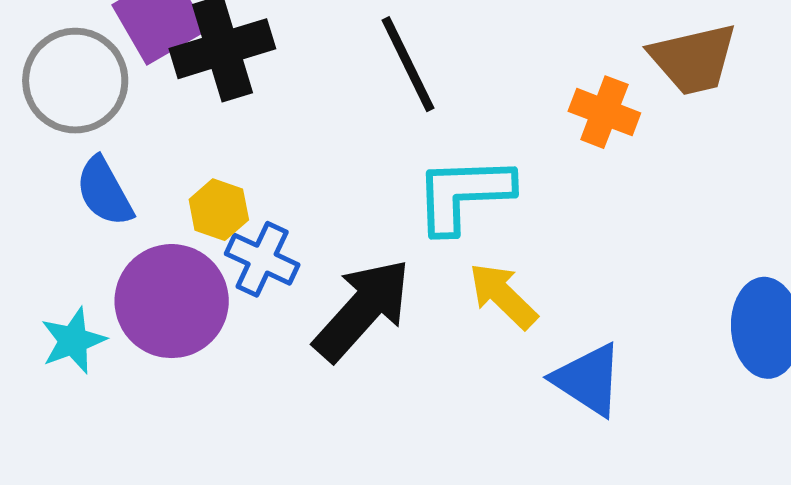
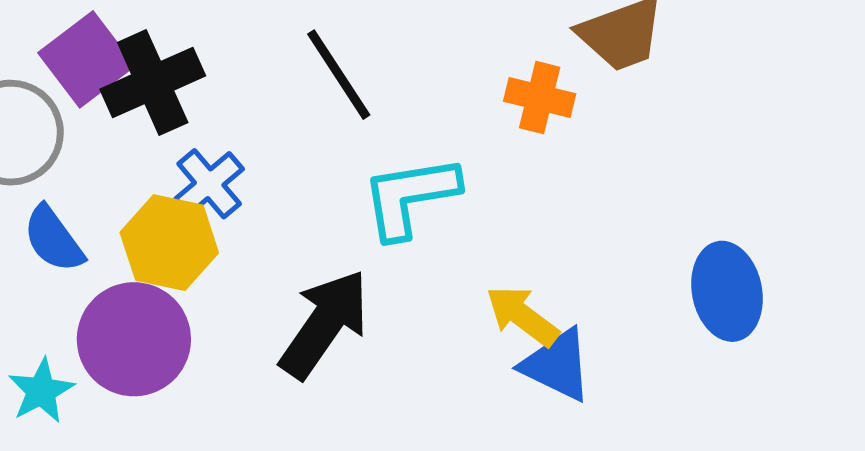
yellow hexagon: (219, 210) -> (169, 243), size x1.6
blue cross: (262, 259) -> (209, 184), moved, turned 32
yellow arrow: (503, 296) -> (522, 316), moved

